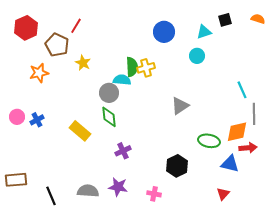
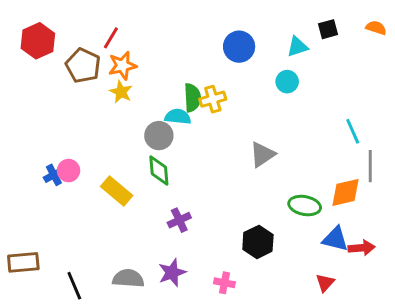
orange star: (39, 73) -> (122, 66), moved
pink circle: (17, 117) -> (69, 171), moved
red arrow: (248, 148) -> (361, 248), moved
purple star: (118, 187) -> (172, 273), turned -30

